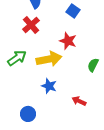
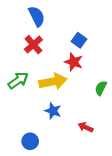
blue square: (73, 11) -> (79, 40), moved

